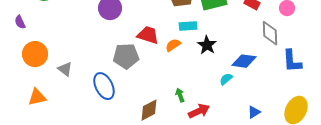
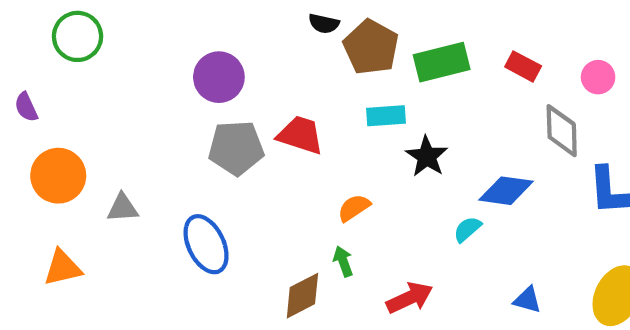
orange semicircle: (173, 45) -> (354, 208), moved
gray pentagon: (126, 56) -> (236, 148), moved
gray triangle: (65, 69) -> (123, 208), turned -42
green arrow: (180, 95) -> (343, 261), moved
blue triangle: (254, 112) -> (527, 300), turned 48

